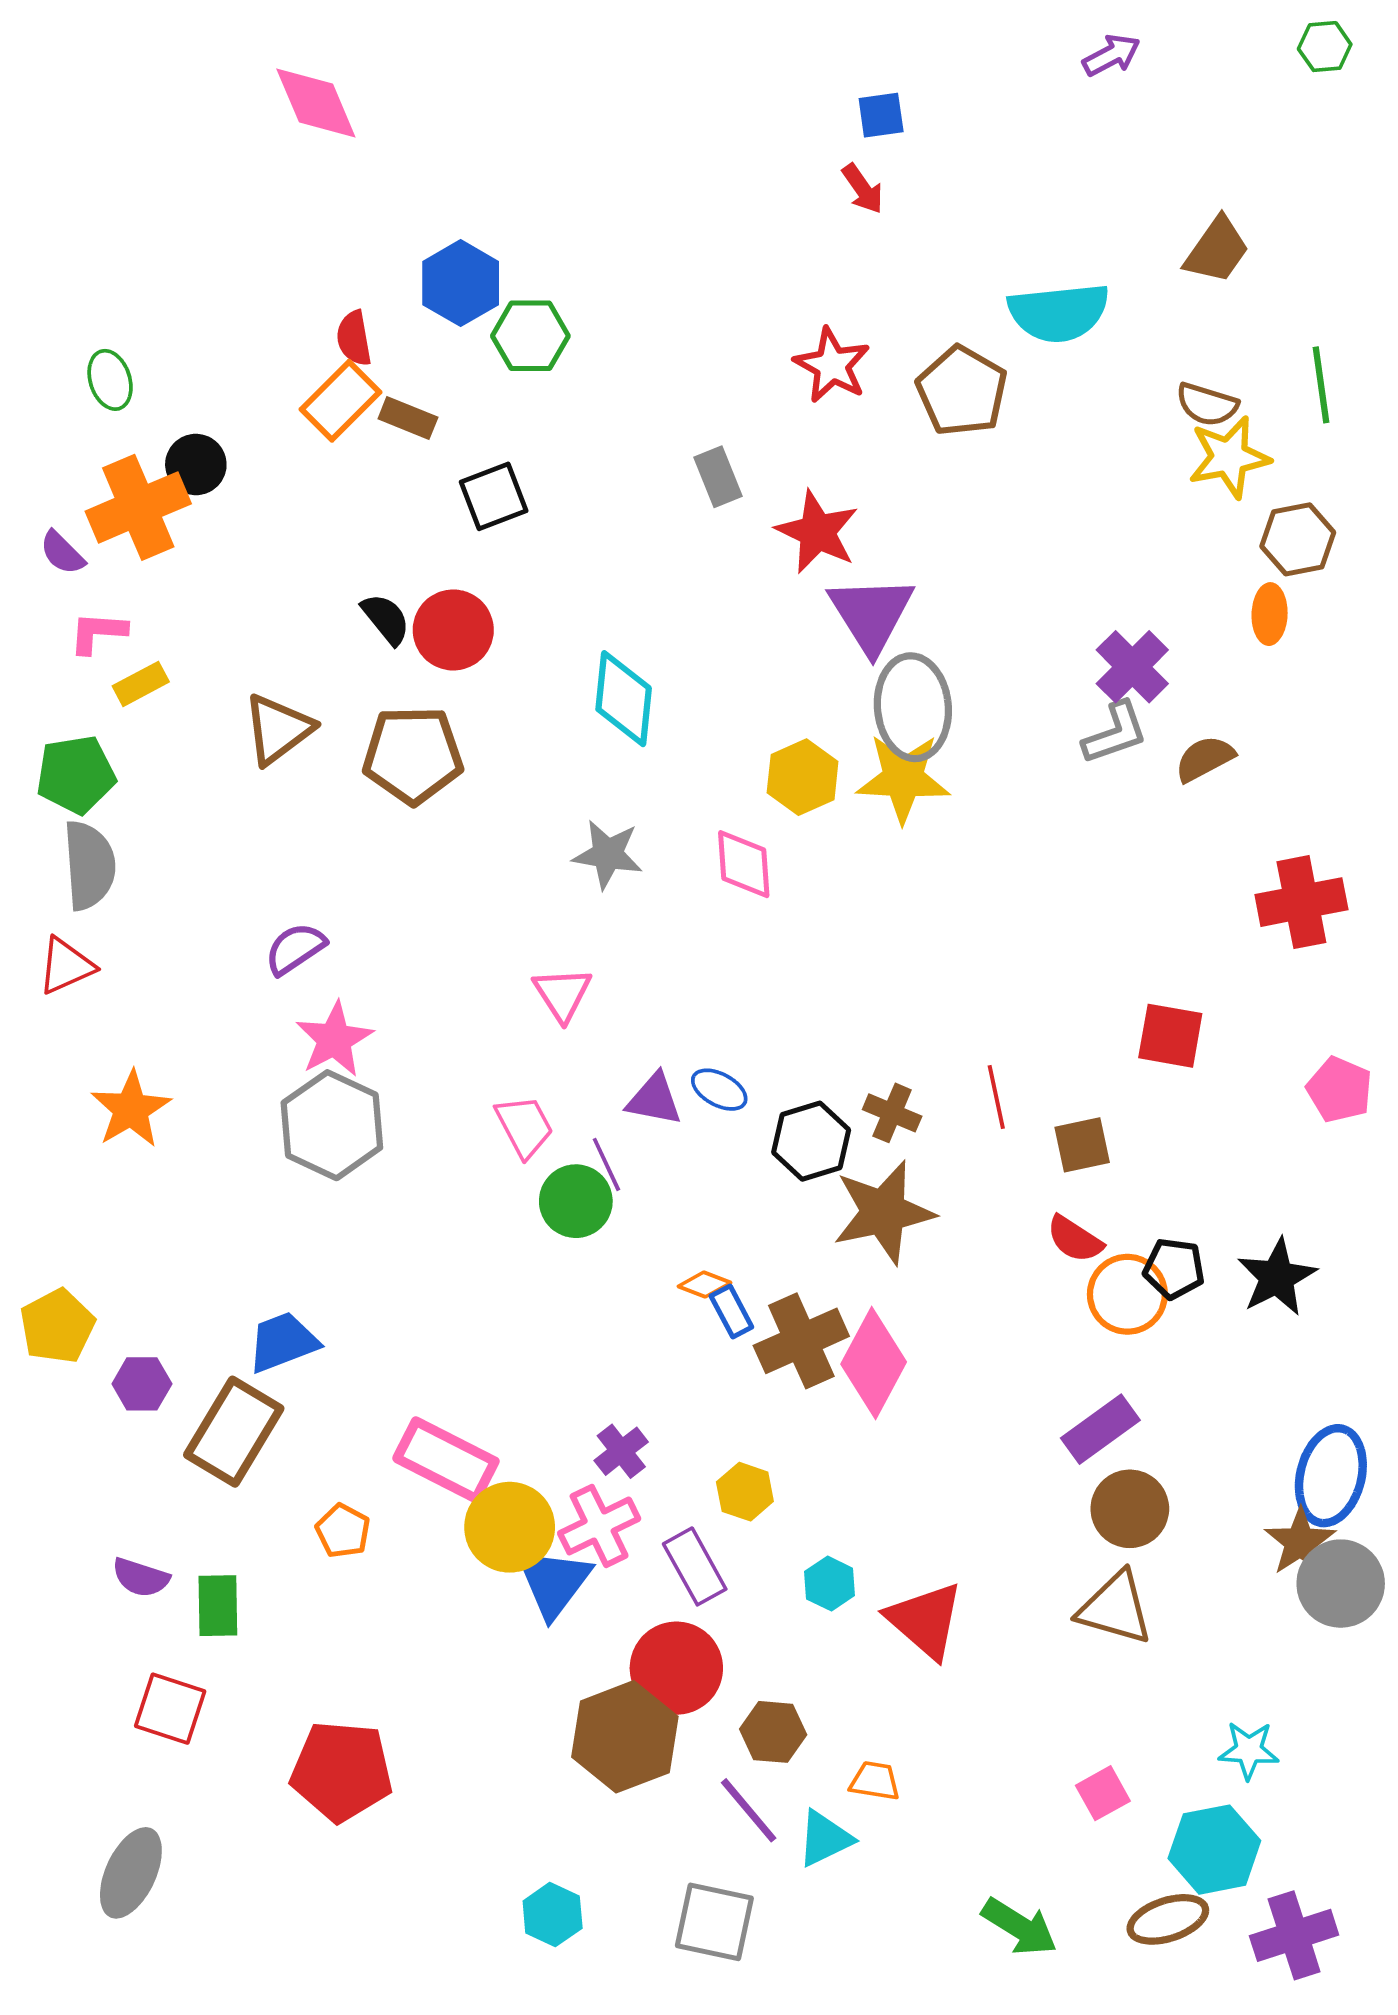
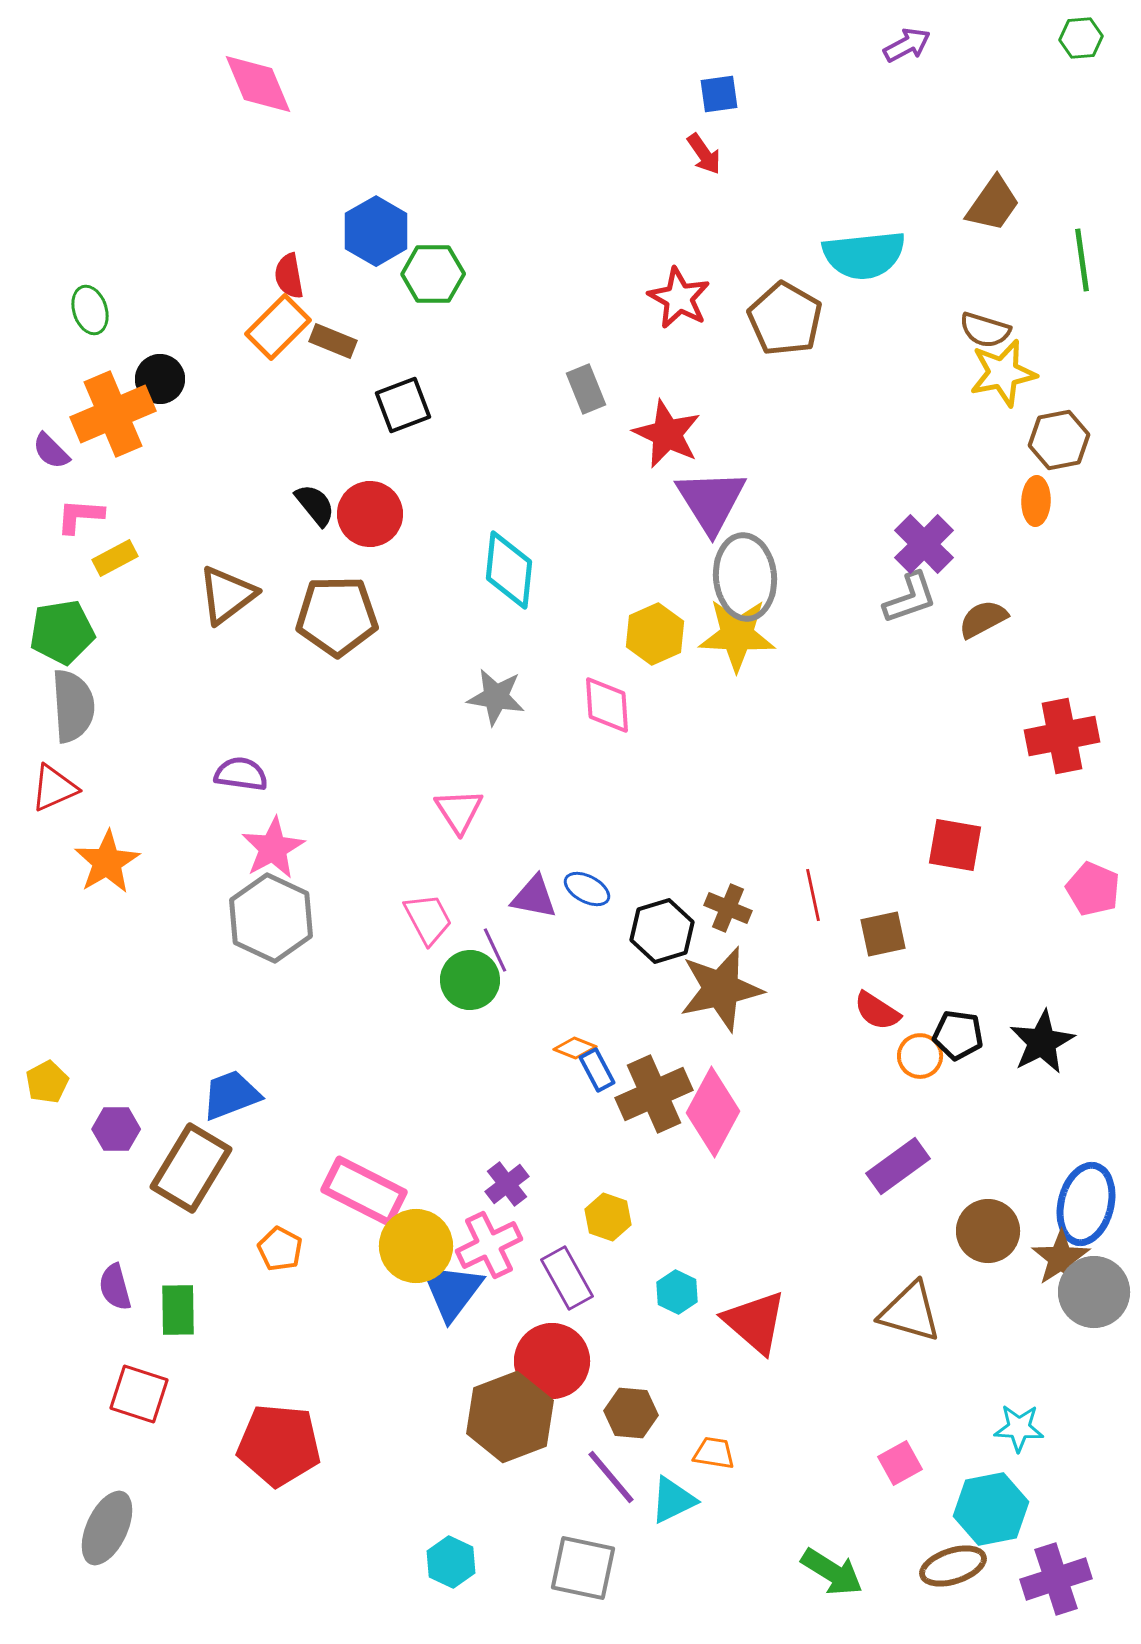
green line: (1321, 385) -> (1082, 260), moved
purple semicircle: (295, 949) -> (241, 774), turned 42
orange star: (131, 1109) -> (107, 862), moved
orange circle: (1127, 1294) -> (920, 1056), size x0.7
yellow pentagon: (57, 1326) -> (47, 1082), size x0.7
brown circle: (1130, 1509) -> (988, 1231), moved
purple semicircle: (141, 1577) -> (115, 1287), turned 57

